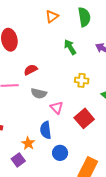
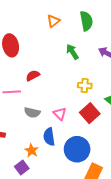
gray semicircle: (39, 93) -> (32, 113), moved
red square: (84, 118) -> (90, 113), moved
blue circle: (60, 153) -> (77, 149), moved, size x1.6

